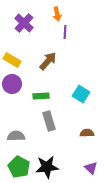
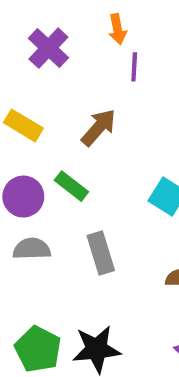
purple circle: (12, 84) -> (23, 197), moved
green rectangle: (41, 96) -> (71, 186), moved, turned 42
gray semicircle: (16, 136) -> (32, 249), moved

